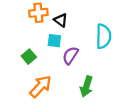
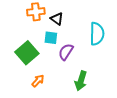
green square: (29, 57) -> (27, 53), size x1.6
orange arrow: (41, 86) -> (38, 81), size x0.6

